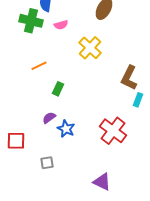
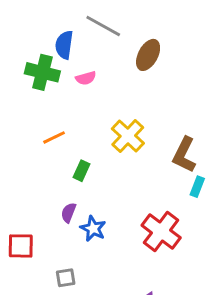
yellow cross: (90, 48) -> (128, 136), moved
purple semicircle: (49, 118) -> (68, 213), turned -32

